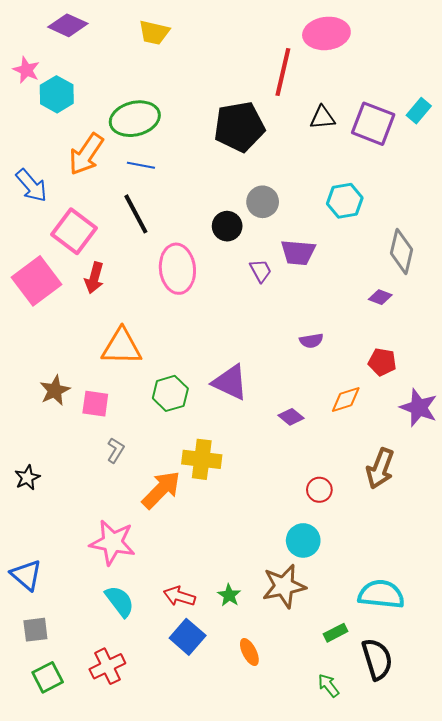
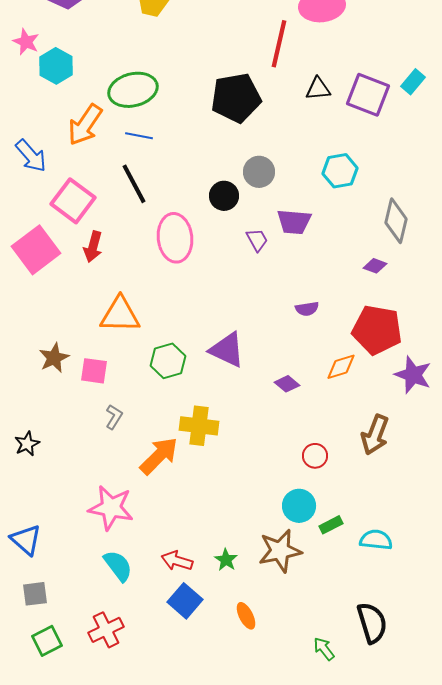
red pentagon: (382, 362) -> (377, 330), size x1.8
cyan semicircle: (381, 594) -> (376, 540), moved, size x0.7
green rectangle: (336, 633) -> (331, 525), moved

